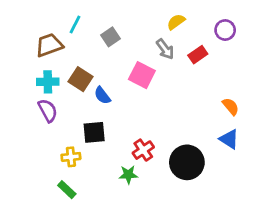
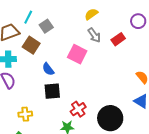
yellow semicircle: (176, 22) -> (91, 14), moved
gray square: (111, 37) -> (46, 26), moved
brown square: (80, 79) -> (31, 45), moved
black square: (94, 132) -> (52, 91), moved

